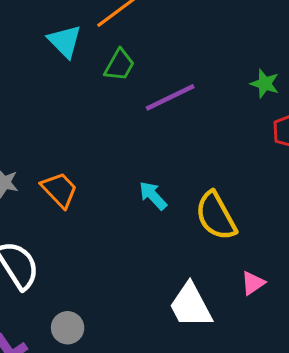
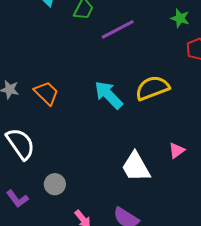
cyan arrow: (153, 196) -> (109, 95), size x1.5
yellow semicircle: (216, 216) -> (152, 88), moved, turned 100

